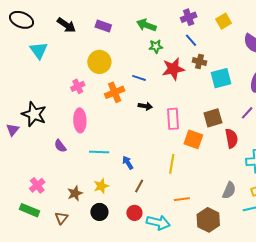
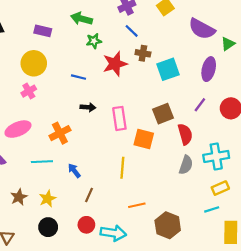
purple rectangle: (103, 26) -> (43, 31), moved
pink cross: (78, 86) -> (29, 91), moved
orange cross: (115, 92) -> (60, 133), moved
pink ellipse: (80, 120) -> (18, 129), turned 75
gray semicircle: (229, 190) -> (186, 165), moved
brown star: (75, 193) -> (19, 197), moved

